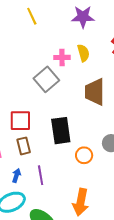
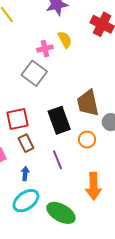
brown trapezoid: (95, 92) -> (88, 103), moved
purple line: (41, 175) -> (58, 160), moved

